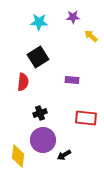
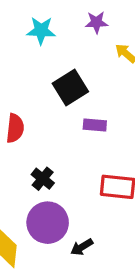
black square: (38, 57) -> (70, 88), moved
black cross: (40, 113) -> (43, 179), turned -32

